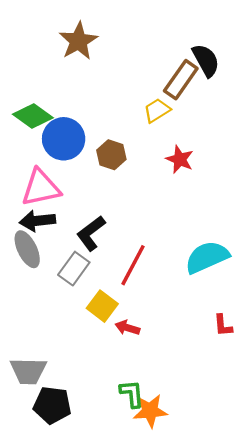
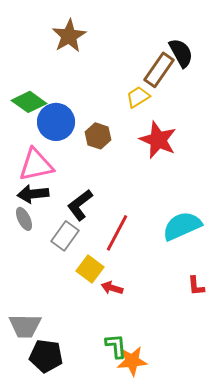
red star: (180, 159) -> (158, 140), size x1.5
gray ellipse: (27, 249) -> (24, 219), size x0.7

